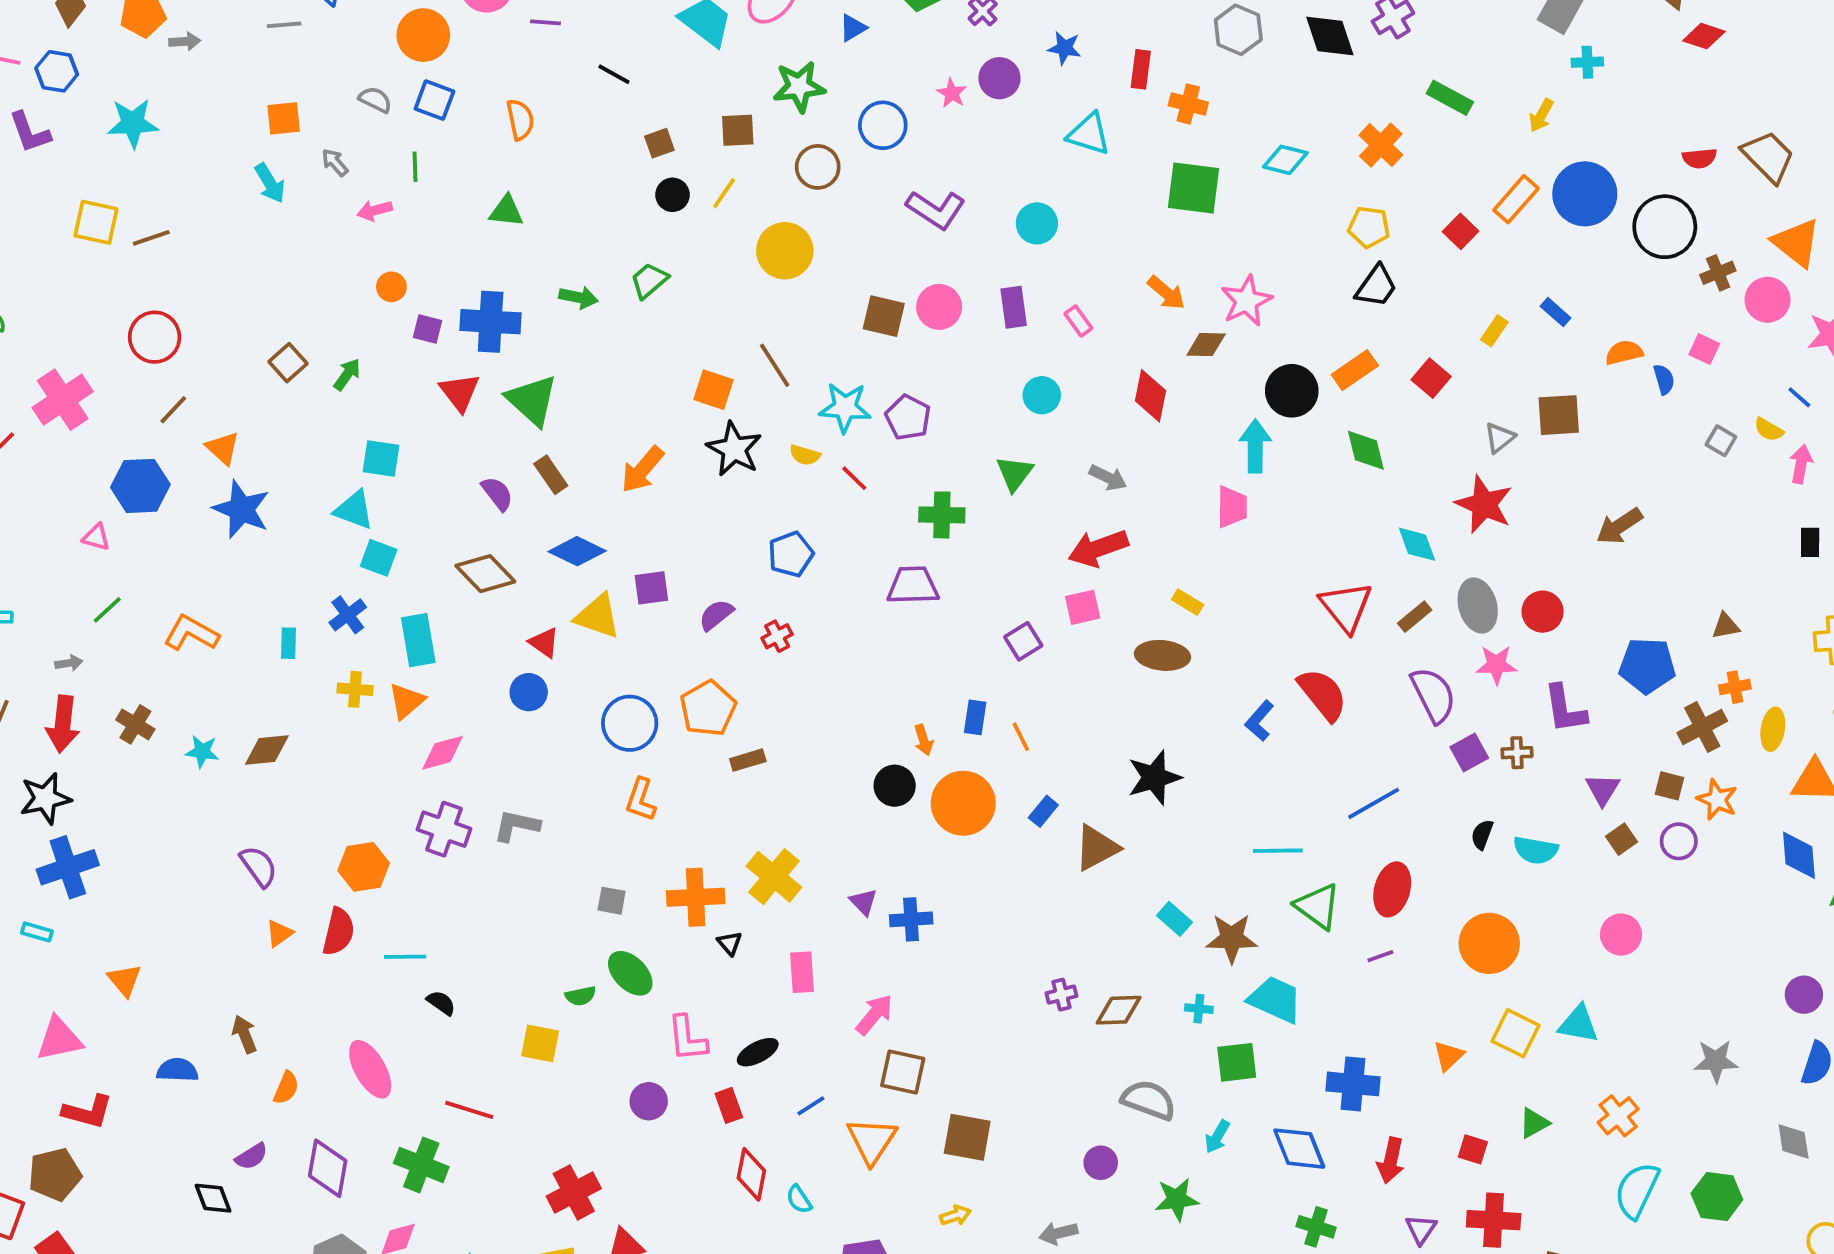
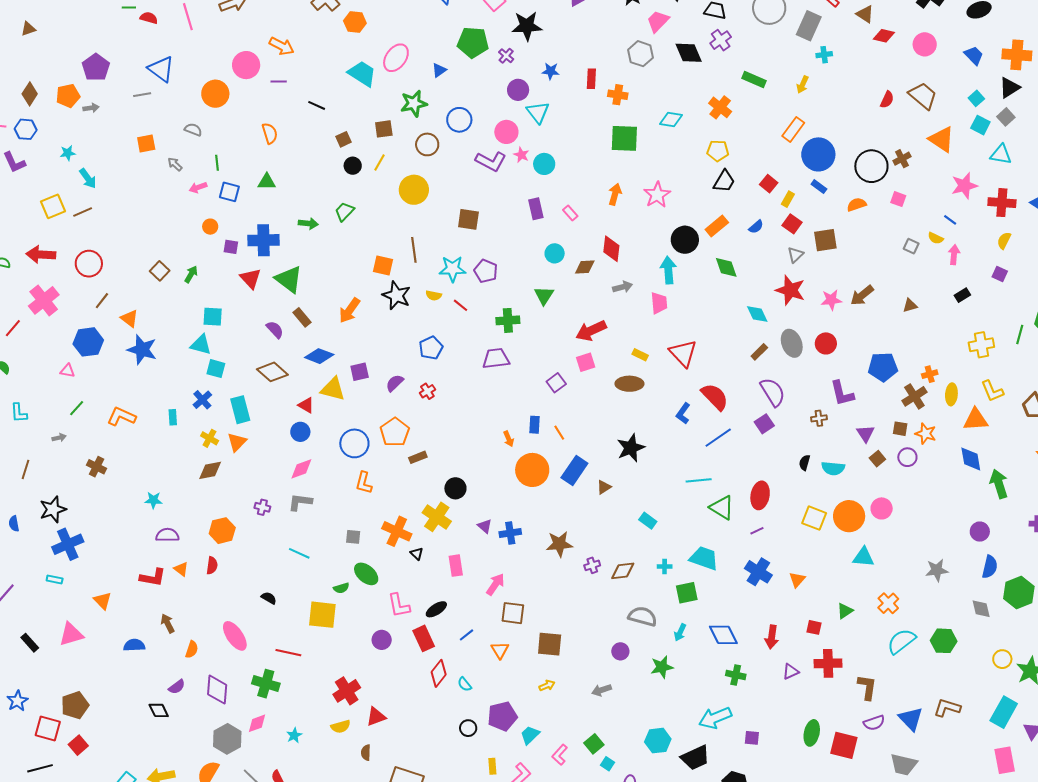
pink star: (952, 93) -> (521, 155), moved
blue square: (434, 100) -> (229, 192), moved
cyan star: (133, 123) -> (68, 153), size x0.6
cyan triangle: (1089, 134) -> (538, 112), moved, turned 40
red semicircle: (1699, 158) -> (887, 100), turned -54
cyan arrow: (270, 183) -> (88, 178), moved
blue circle: (1585, 194) -> (818, 154), moved
yellow square: (96, 222) -> (53, 206), turned -30
black circle: (1665, 227) -> (871, 166), moved
red square: (1461, 231) -> (769, 184), moved
orange arrow: (1166, 293) -> (615, 194), turned -110
pink circle: (1767, 300) -> (925, 44), moved
pink circle: (939, 307) -> (506, 132), moved
brown diamond: (1206, 345) -> (585, 267), moved
brown line: (775, 365) -> (414, 250), turned 30
red square: (1431, 378) -> (792, 224), moved
blue semicircle: (1664, 379) -> (756, 227), moved, turned 70
gray arrow: (1108, 478) -> (623, 287), moved, turned -36
black rectangle: (1810, 542) -> (962, 295), turned 63
red triangle: (1346, 607) -> (683, 353), moved
brown triangle: (1726, 626) -> (910, 305), moved
pink star: (1496, 665) -> (831, 300), moved
yellow cross: (355, 689) -> (210, 438), turned 30
red arrow: (63, 724) -> (41, 255), moved, turned 92
brown diamond: (267, 750) -> (210, 470), moved
cyan star: (202, 752) -> (153, 500), moved
purple square: (1469, 752) -> (764, 424), moved
pink diamond: (442, 753) -> (301, 469), moved
black circle: (895, 786) -> (455, 488), moved
blue line: (1374, 803) -> (718, 438), moved
blue rectangle: (1043, 811) -> (574, 471), size x1.8
purple cross: (444, 829) -> (262, 507), size x0.6
brown triangle: (1097, 848) -> (604, 487), size x0.6
purple semicircle: (259, 866) -> (167, 535), turned -50
orange cross: (696, 897) -> (397, 531), turned 32
red semicircle: (338, 932) -> (212, 566), size x0.7
orange triangle: (279, 933) -> (181, 569), turned -42
brown star: (1232, 938) -> (559, 544), moved
orange circle: (1489, 943) -> (849, 516), moved
cyan line: (405, 957) -> (299, 553), moved, turned 30
yellow square: (1516, 1033) -> (814, 518), moved
yellow square: (540, 1043) -> (322, 615), size x1.4
blue cross: (1353, 1084) -> (758, 572), moved, turned 32
red rectangle: (729, 1105) -> (424, 638), size x1.4
red L-shape: (88, 1112) -> (153, 577), moved
orange triangle: (872, 1141) -> (500, 650), size x0.7
red diamond: (751, 1174) -> (439, 673), turned 32
cyan semicircle: (1637, 1190) -> (902, 641), turned 32
purple triangle: (1421, 1229) -> (791, 671), turned 36

